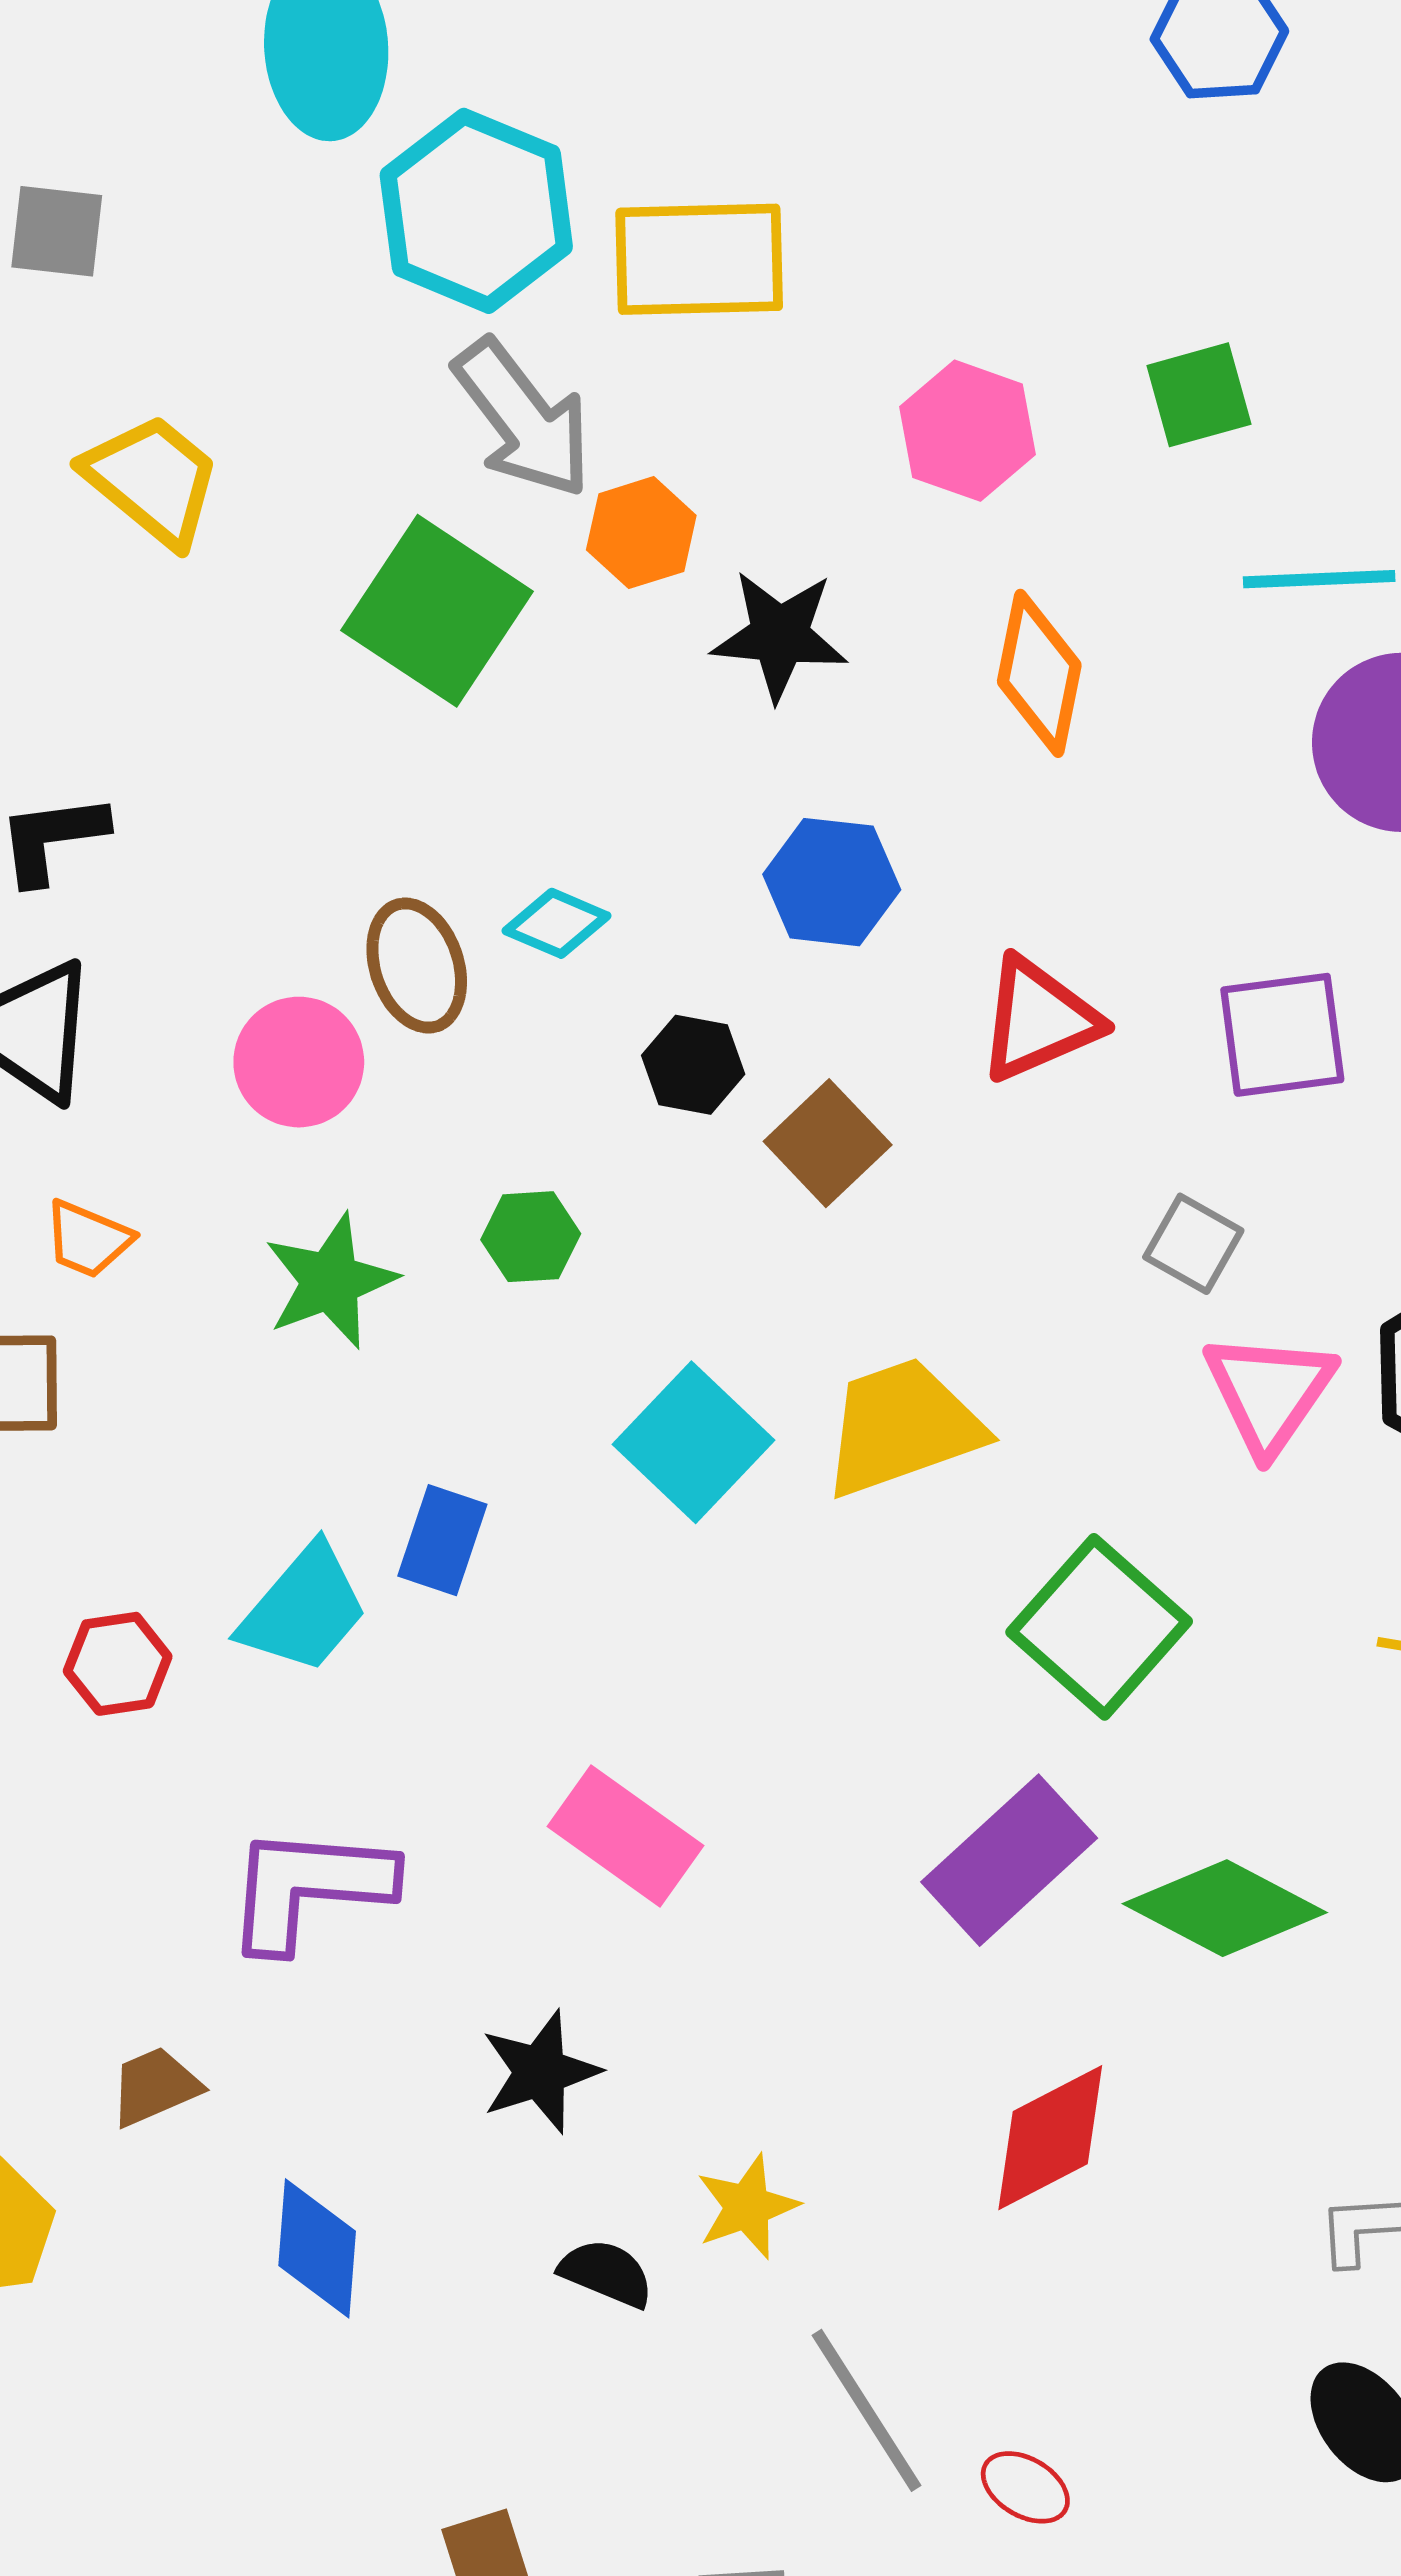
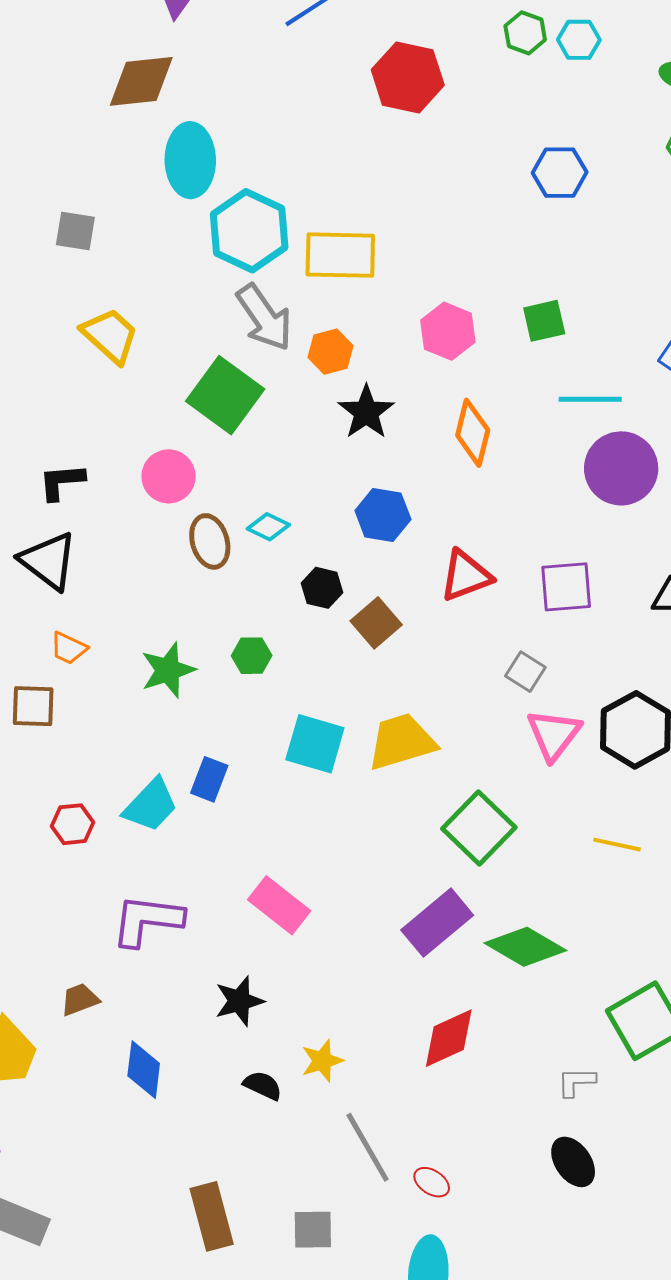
orange hexagon: (641, 533) -> (330, 352), moved
black star: (780, 635) -> (366, 412), turned 30
pink circle: (299, 1062) -> (169, 476), moved
cyan square: (694, 1442) -> (315, 744), turned -30

